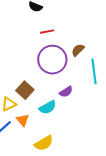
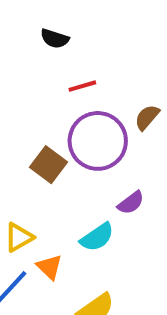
brown square: (25, 90) -> (48, 165), moved

